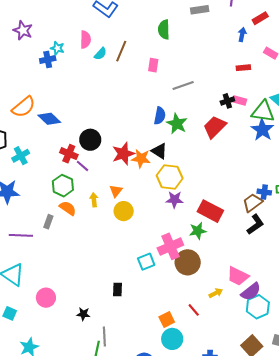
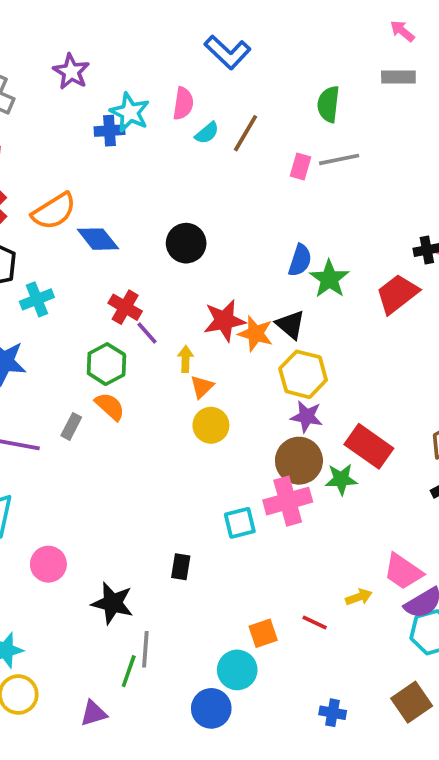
cyan star: (57, 48) -> (130, 112), size x1.5
gray line: (183, 85) -> (339, 159), moved
black circle: (90, 140) -> (186, 243), moved
yellow arrow: (94, 200) -> (186, 359), moved
brown circle: (188, 262) -> (299, 461), moved
red line: (194, 310) -> (315, 623), turned -32
black star: (83, 314) -> (113, 603), size x1.6
cyan circle: (172, 339) -> (237, 670), moved

